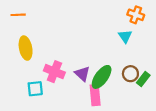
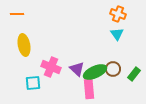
orange cross: (136, 15) -> (118, 14), moved
brown circle: (130, 74) -> (113, 69), moved
green ellipse: (102, 77) -> (95, 72), turned 30

